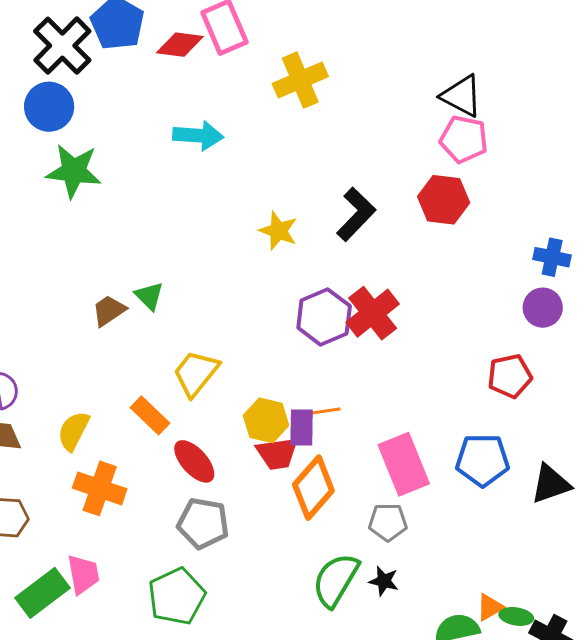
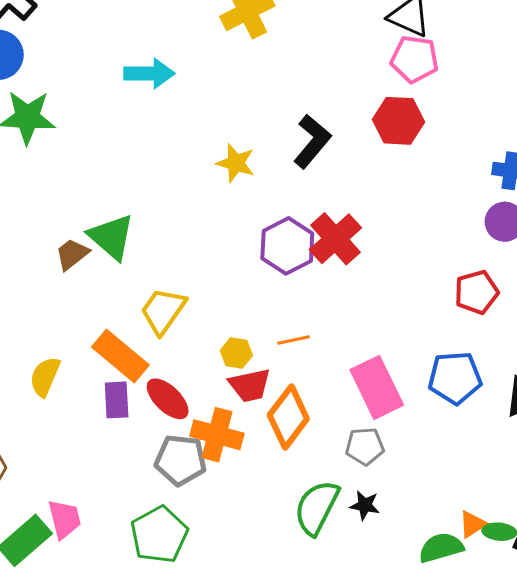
green triangle: (149, 296) -> (111, 237), size x1.6
orange rectangle: (150, 415) -> (120, 356), size x1.4
yellow hexagon: (266, 420) -> (236, 353), size x0.7
purple rectangle: (302, 427) -> (117, 400), moved
orange cross: (100, 488) -> (217, 435), moved

